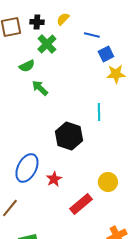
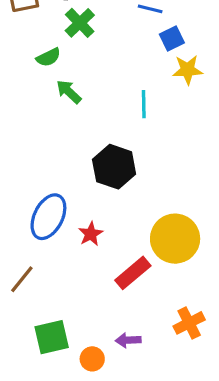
cyan line: (99, 112) -> (144, 104), moved
yellow circle: (108, 182) -> (175, 239), size x1.6

